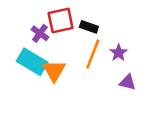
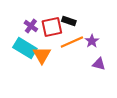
red square: (61, 20) -> (52, 27), moved
orange line: (93, 54) -> (72, 42), turned 45

